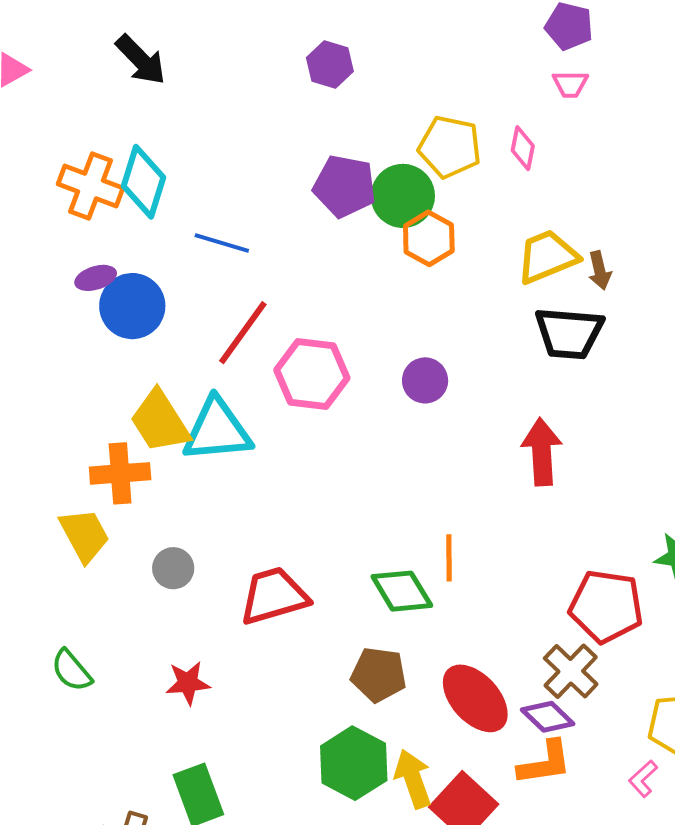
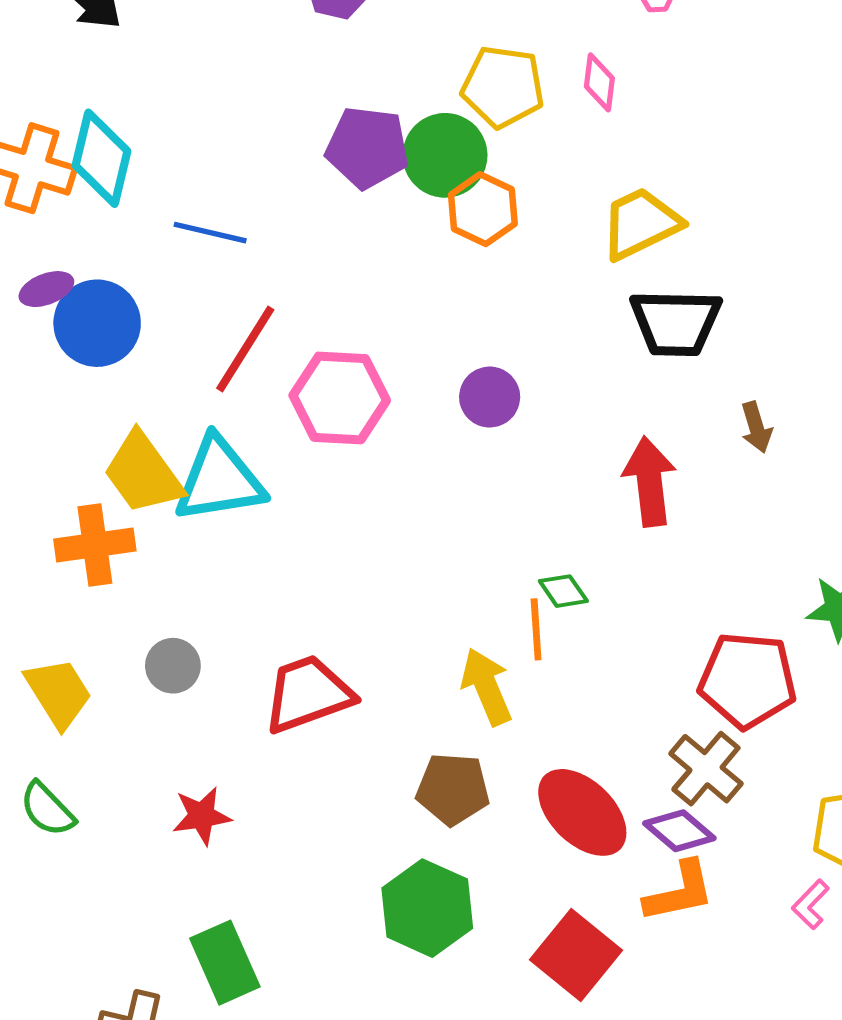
brown arrow: (600, 270) -> (756, 427), moved
yellow trapezoid: (84, 535) -> (58, 693), moved
green diamond: (402, 591) -> (563, 591), moved, size x0.6
yellow arrow: (413, 779) -> (487, 687), moved

